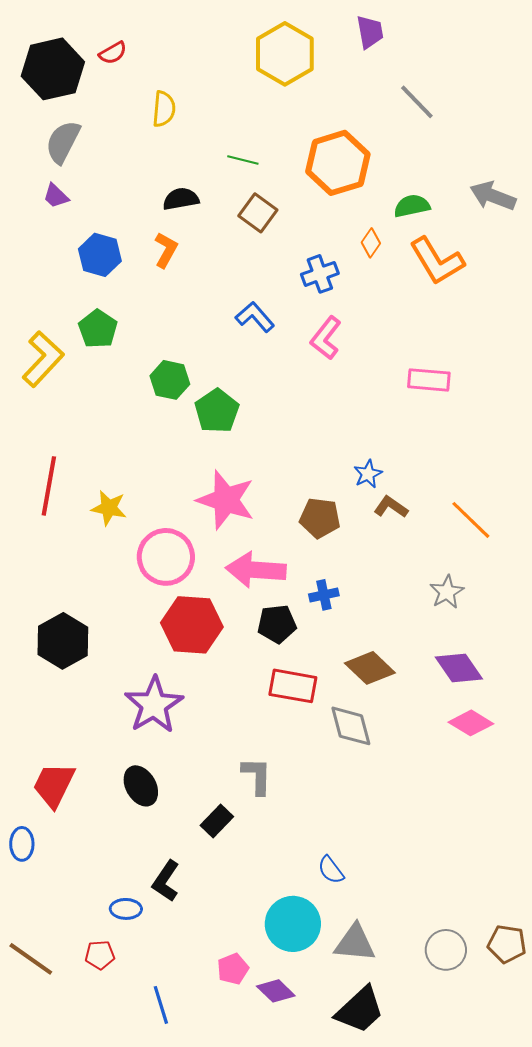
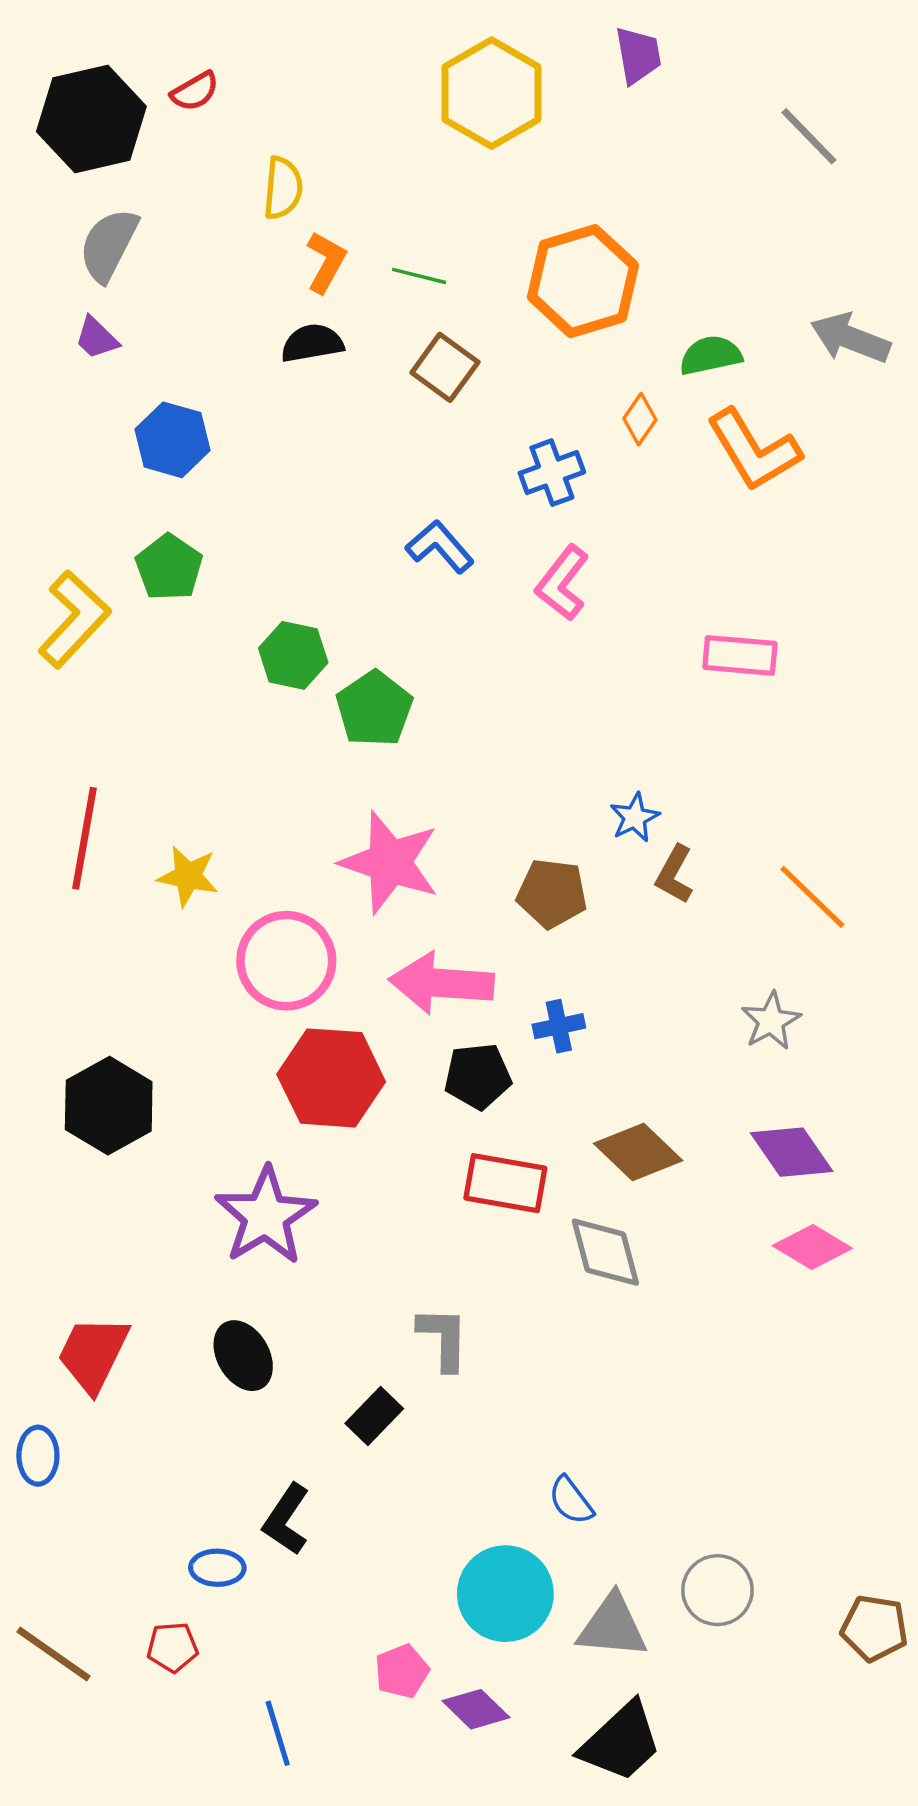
gray line: (417, 102) -> (809, 136), moved
orange L-shape: (166, 250) -> (326, 262), moved
brown L-shape: (391, 507) -> (674, 874), turned -96
gray circle: (446, 950) -> (717, 1590), moved

